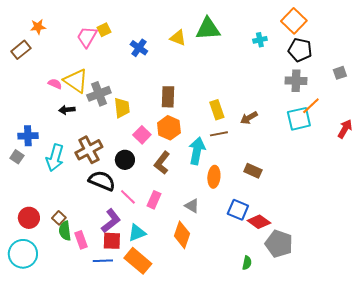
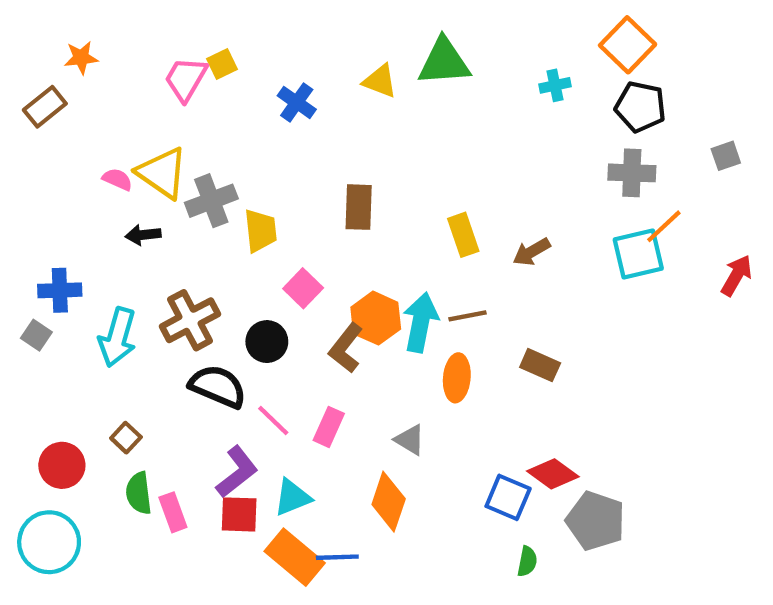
orange hexagon: (169, 128) -> (376, 318), moved
brown line: (219, 134) -> (467, 316), moved
blue square: (238, 210) -> (508, 497), moved
brown square: (59, 218) -> (126, 438), moved
blue line: (103, 261) -> (337, 557), moved

